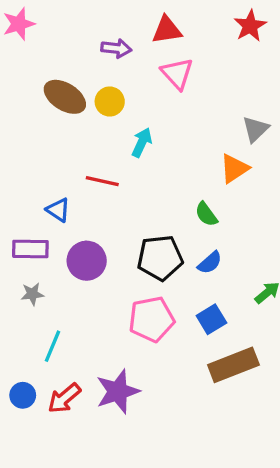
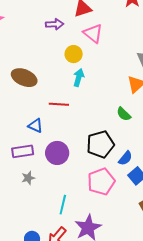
brown ellipse: (65, 97) -> (24, 78), moved
yellow circle: (110, 102) -> (74, 54), moved
blue semicircle: (210, 263) -> (125, 158), moved
cyan line: (52, 346) -> (63, 205), moved

